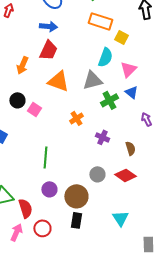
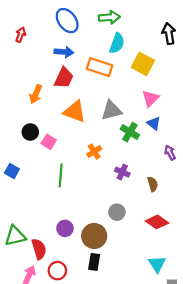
orange rectangle: (100, 21) -> (100, 67), moved
yellow square: (121, 37) -> (143, 64), size x1.5
cyan semicircle: (105, 57) -> (117, 43), moved
green cross: (109, 100) -> (130, 132), turned -30
green line: (45, 157) -> (61, 175), moved
red diamond: (125, 175) -> (157, 222), moved
cyan triangle: (120, 218) -> (157, 264), moved

